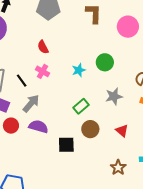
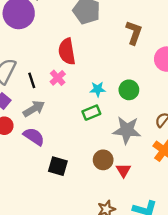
red semicircle: (43, 47) -> (67, 51), size x1.6
gray star: (114, 96) -> (127, 130), size x1.4
green rectangle: (81, 106) -> (91, 113), moved
brown circle: (90, 129) -> (103, 160), moved

